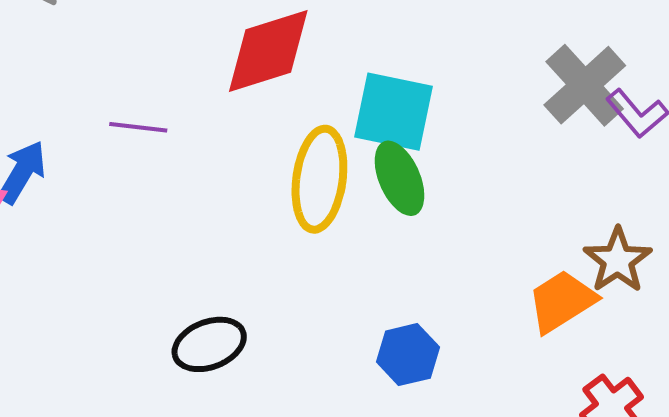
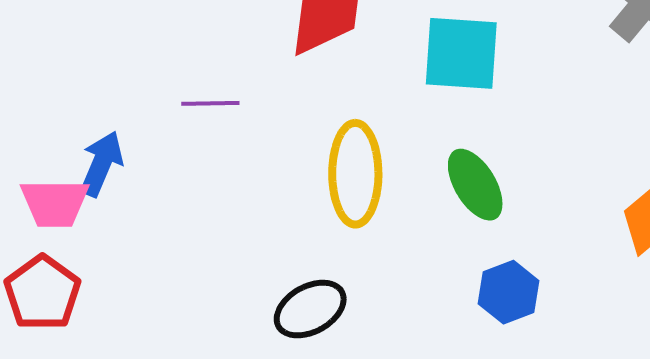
green ellipse: (399, 178) -> (475, 185), moved
yellow ellipse: (319, 179) -> (355, 174), moved

